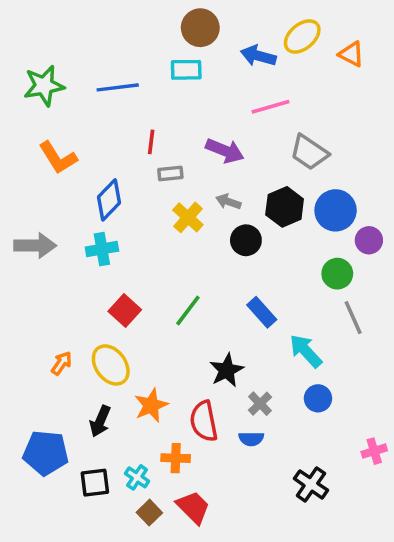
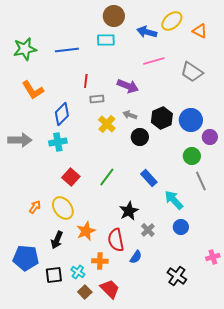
gray trapezoid: (309, 152) -> (192, 72), moved
blue semicircle: (251, 439) -> (136, 257), moved, turned -56

